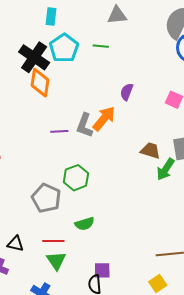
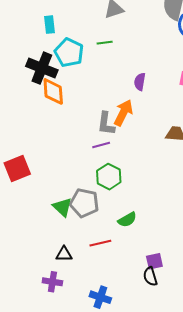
purple line: (59, 131) -> (101, 145), moved
green triangle: (56, 261) -> (62, 207), moved

